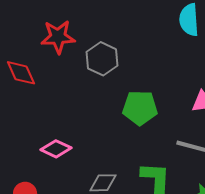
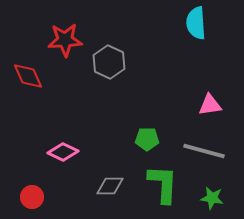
green pentagon: (140, 108) -> (147, 139), moved, size x0.7

